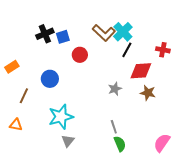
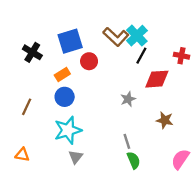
black cross: (45, 34) -> (32, 52), moved, turned -36
blue square: (63, 37) -> (70, 41), size x1.6
orange rectangle: (12, 67) -> (62, 75), moved
blue circle: (50, 79) -> (65, 97), moved
brown star: (148, 93) -> (165, 120), moved
orange triangle: (16, 125) -> (22, 155), moved

